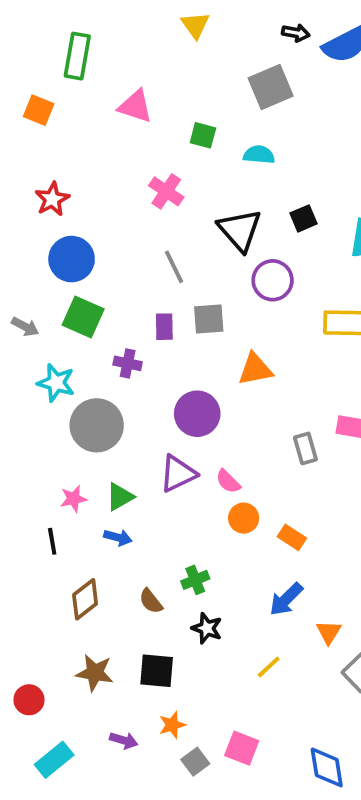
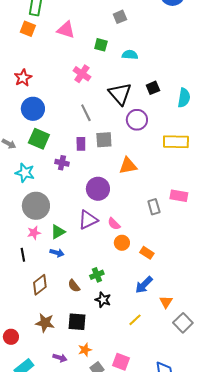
gray square: (271, 87) -> (120, 17), moved, size x0.6
orange square: (39, 110) -> (28, 29), moved
gray circle: (97, 425) -> (36, 206), moved

